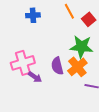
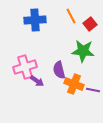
blue cross: (33, 15) -> (35, 20), size x1.5
orange cross: (77, 67) -> (74, 84), moved, turned -30

